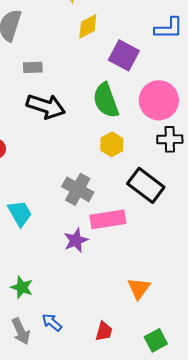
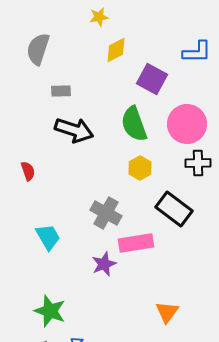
green star: (22, 287) -> (50, 311), size x1.4

